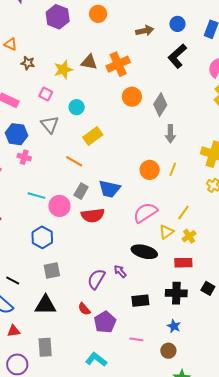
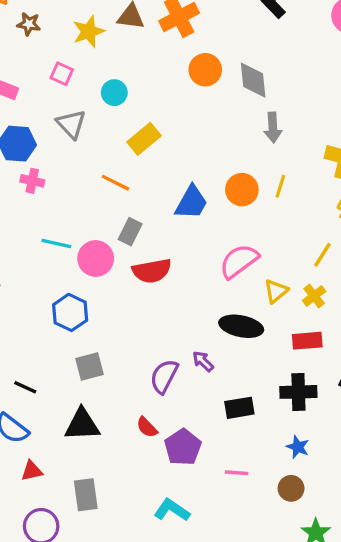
gray diamond: (160, 105) -> (253, 80), turned -35
blue trapezoid: (109, 189) -> (191, 203), moved, turned -70
yellow line: (183, 212) -> (323, 255), moved

